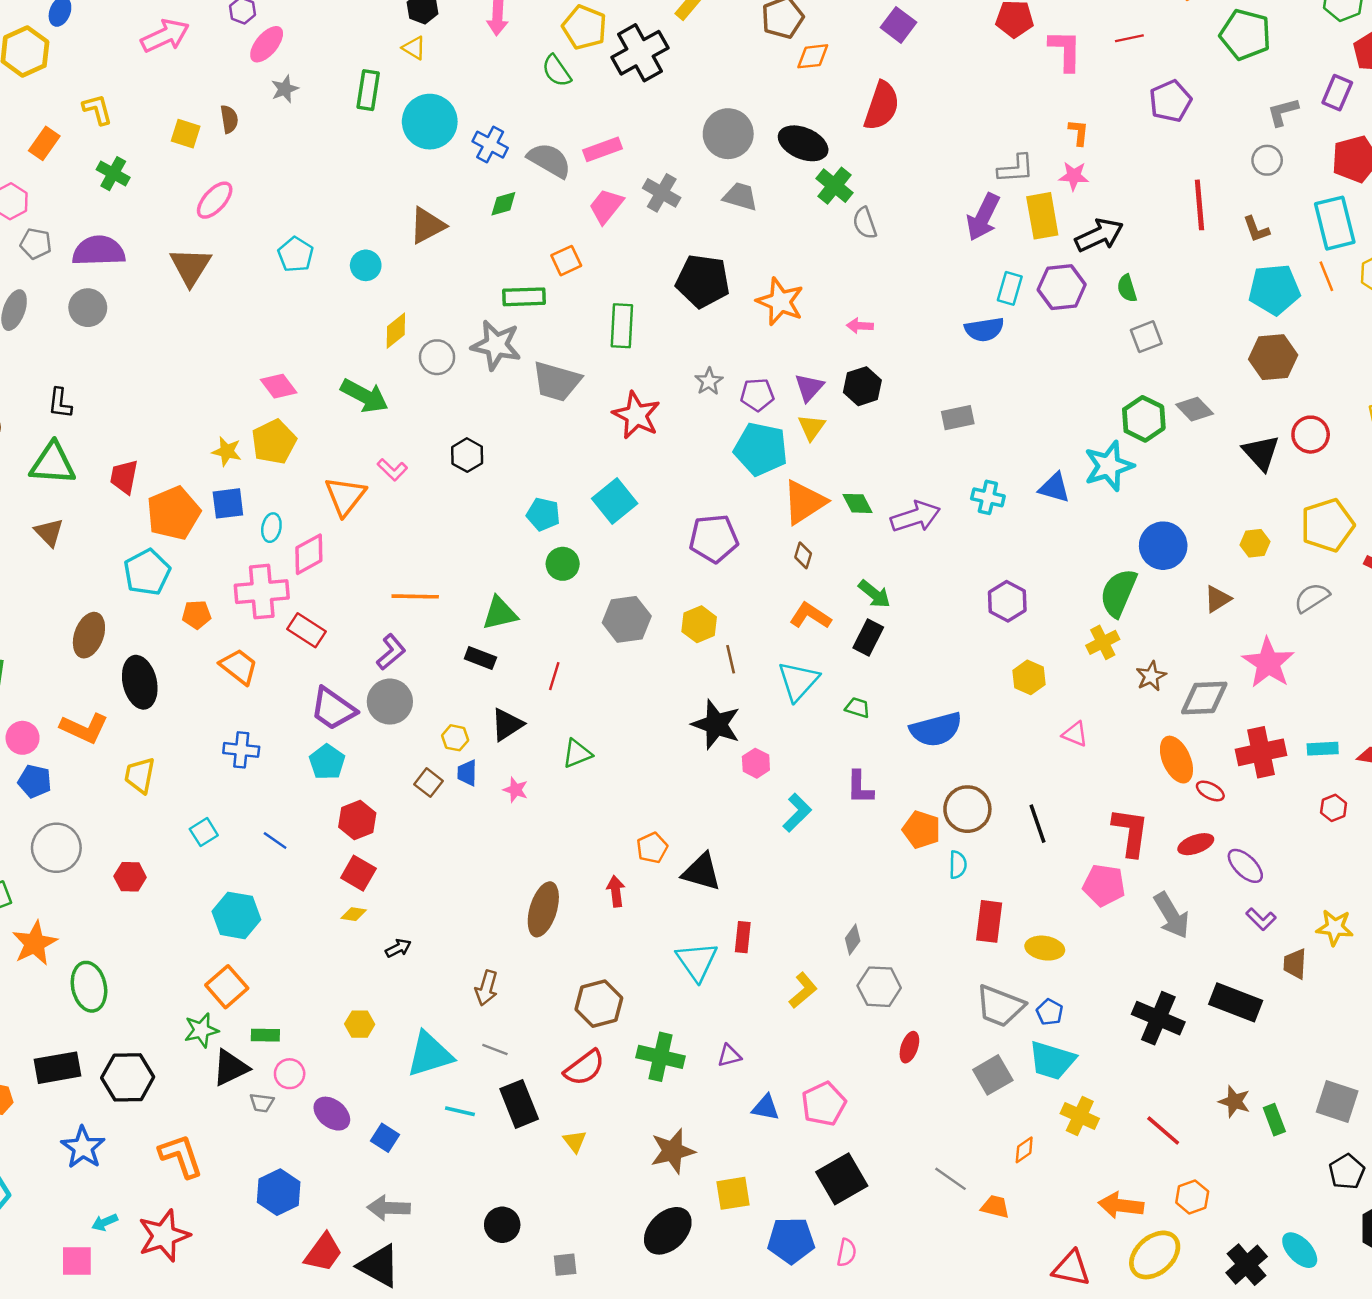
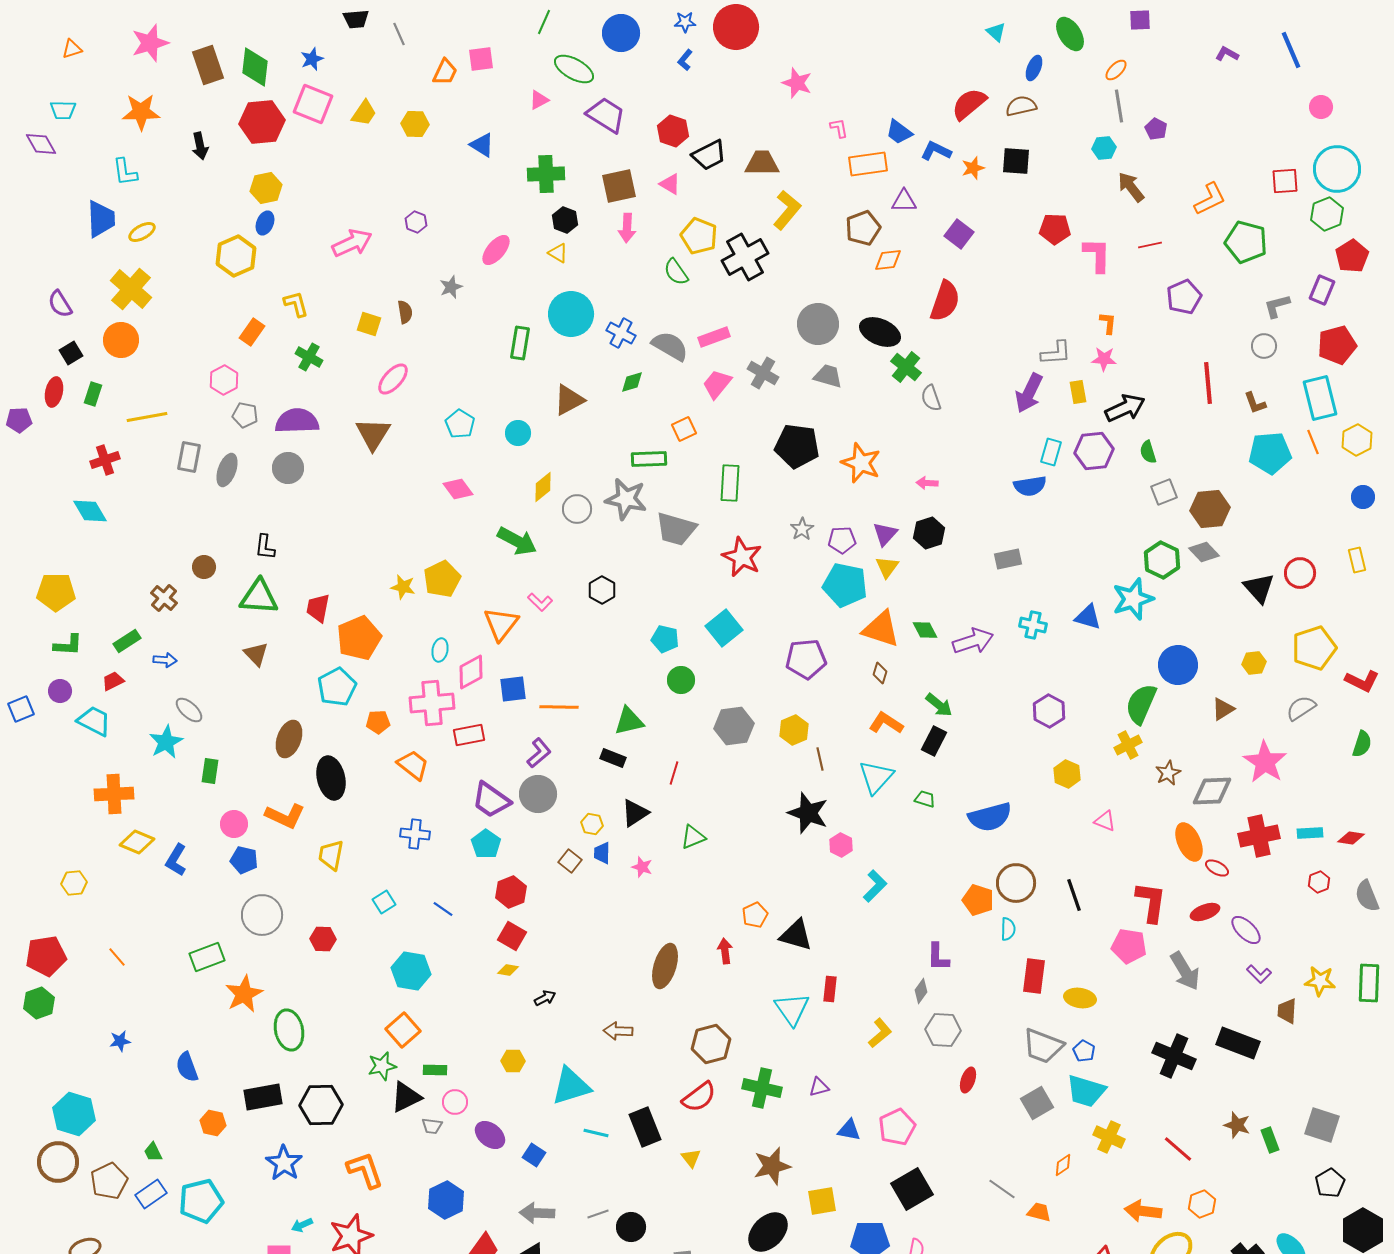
pink ellipse: (267, 44) -> (496, 250), moved
green rectangle: (368, 90) -> (520, 343), moved
yellow rectangle: (1042, 216) -> (1078, 392), size x0.6
brown hexagon: (1273, 357) -> (1210, 509), moved
pink diamond: (279, 386) -> (458, 489), moved
orange triangle: (804, 502) -> (881, 629), turned 51
blue square: (228, 503) -> (513, 689), moved
red rectangle: (306, 630) -> (469, 735), turned -44
purple L-shape: (860, 787) -> (938, 957), moved
brown arrow: (487, 988) -> (618, 1031), turned 76
gray line: (495, 1050) -> (598, 1214), moved, turned -40

